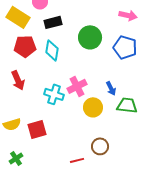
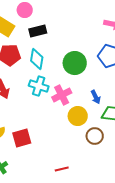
green circle: (90, 37) -> (75, 63), moved
cyan cross: (54, 94) -> (39, 86), moved
brown circle: (100, 146) -> (95, 136), moved

